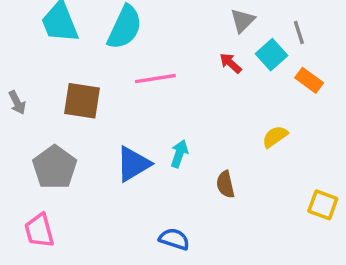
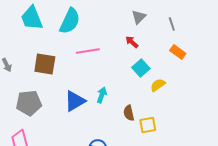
cyan square: (272, 55) -> (141, 68), moved
gray pentagon: (55, 167) -> (29, 103), turned 30
yellow square: (323, 205) -> (148, 125), moved, turned -30

